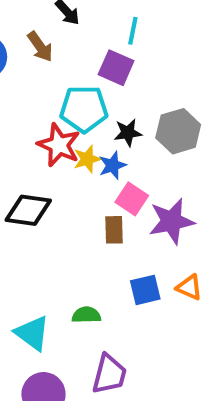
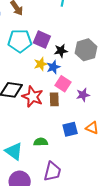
purple square: (116, 68) -> (42, 40), moved
cyan pentagon: (84, 109) -> (20, 41), moved
red star: (59, 145) -> (33, 97), moved
purple star: (171, 221) -> (83, 95), size x0.6

